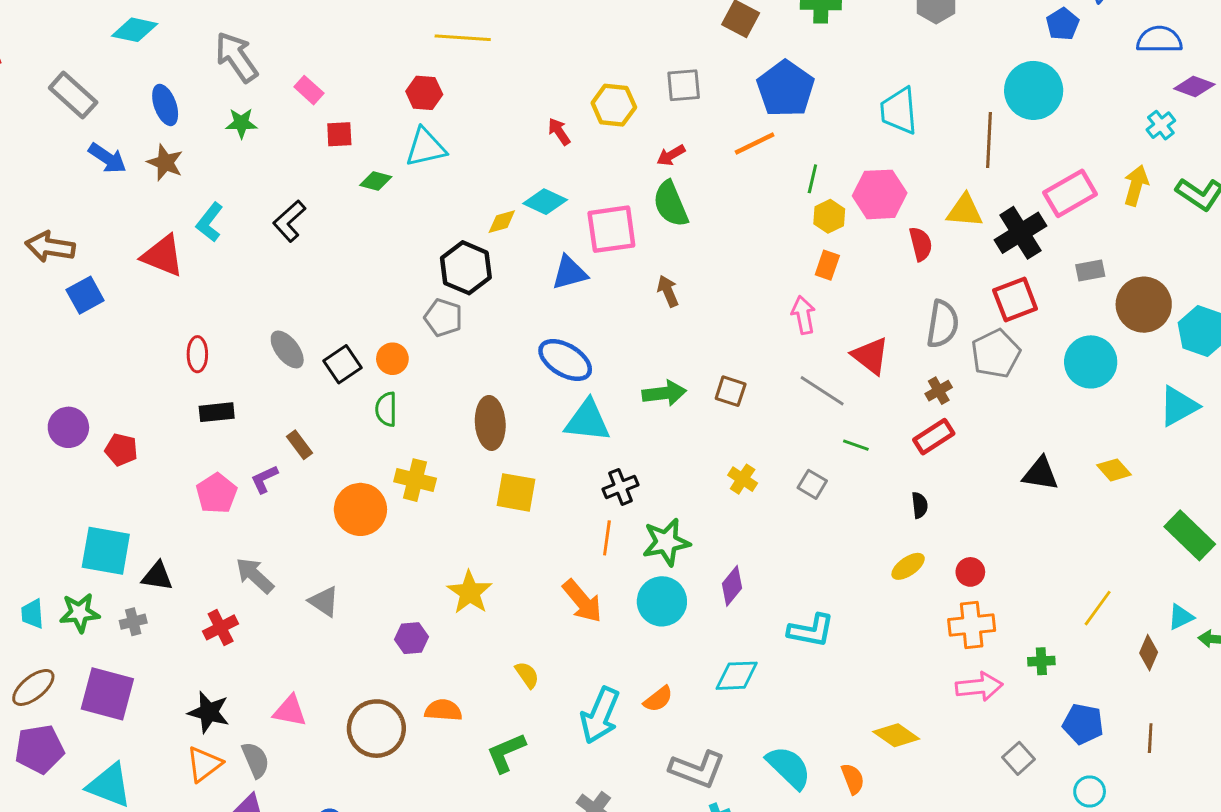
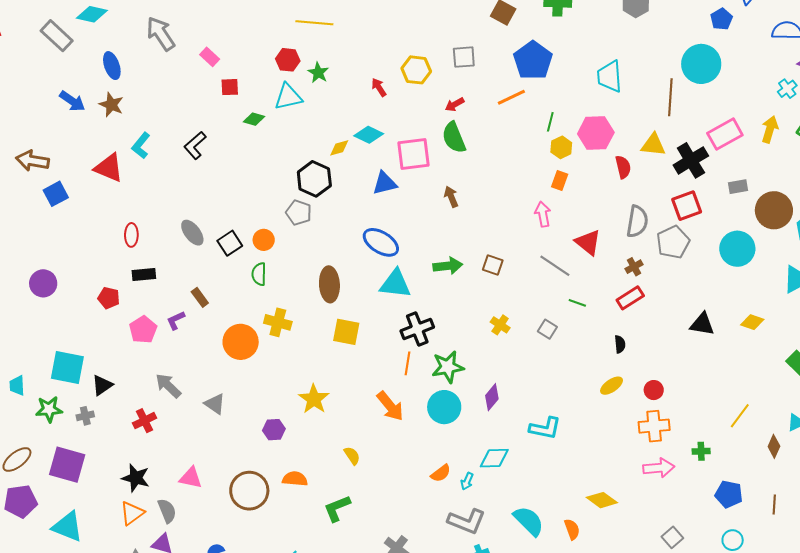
gray rectangle: (73, 95) -> (57, 36), moved
green star: (241, 123) -> (318, 73), moved, turned 30
red pentagon: (121, 450) -> (109, 298), moved
yellow diamond: (1114, 470) -> (752, 322), turned -30
black cross: (621, 487) -> (417, 329), size x1.4
black triangle: (157, 576) -> (102, 385), turned -45
cyan trapezoid: (32, 614) -> (17, 385), moved
cyan arrow: (600, 715) -> (467, 481), moved, size x0.5
gray square: (1018, 758) -> (672, 537), moved

